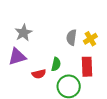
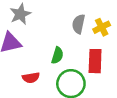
red semicircle: (39, 74) -> (31, 78), moved

